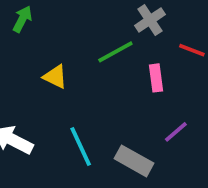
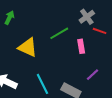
gray cross: (150, 20) -> (87, 17), moved
yellow triangle: (55, 77) -> (28, 47), size x1.5

